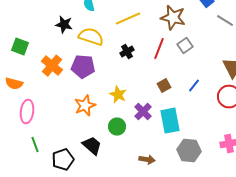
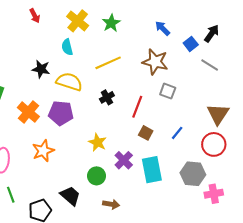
gray square: (185, 46) -> (168, 91), turned -35
red line: (159, 49) -> (137, 107), moved
brown square: (164, 86) -> (146, 133), turned -32
orange star: (85, 106) -> (43, 151), moved
gray hexagon: (189, 151) -> (193, 174), moved
brown arrow: (147, 160) -> (111, 204), moved

